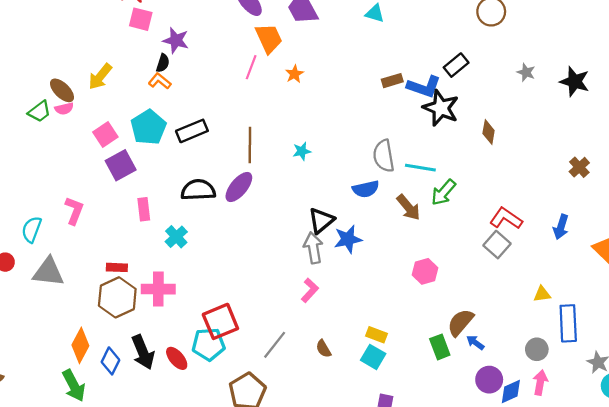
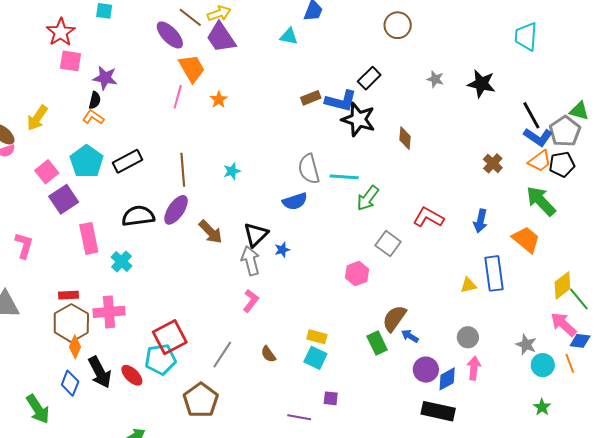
brown arrow: (408, 207) -> (211, 232), moved
pink rectangle: (144, 209) -> (89, 238), size x1.4
blue star: (348, 239) -> (282, 250), size x0.6
gray square: (497, 245) -> (388, 244), moved
blue rectangle: (568, 323) -> (494, 273), moved
orange diamond: (80, 345) -> (75, 347), moved, size x0.7

